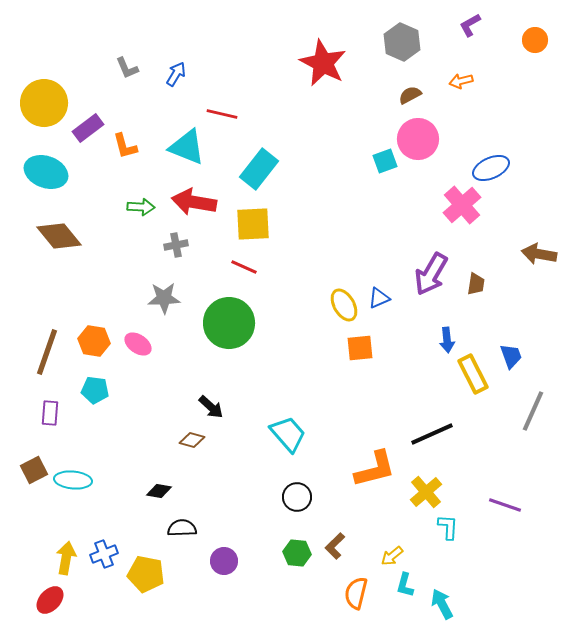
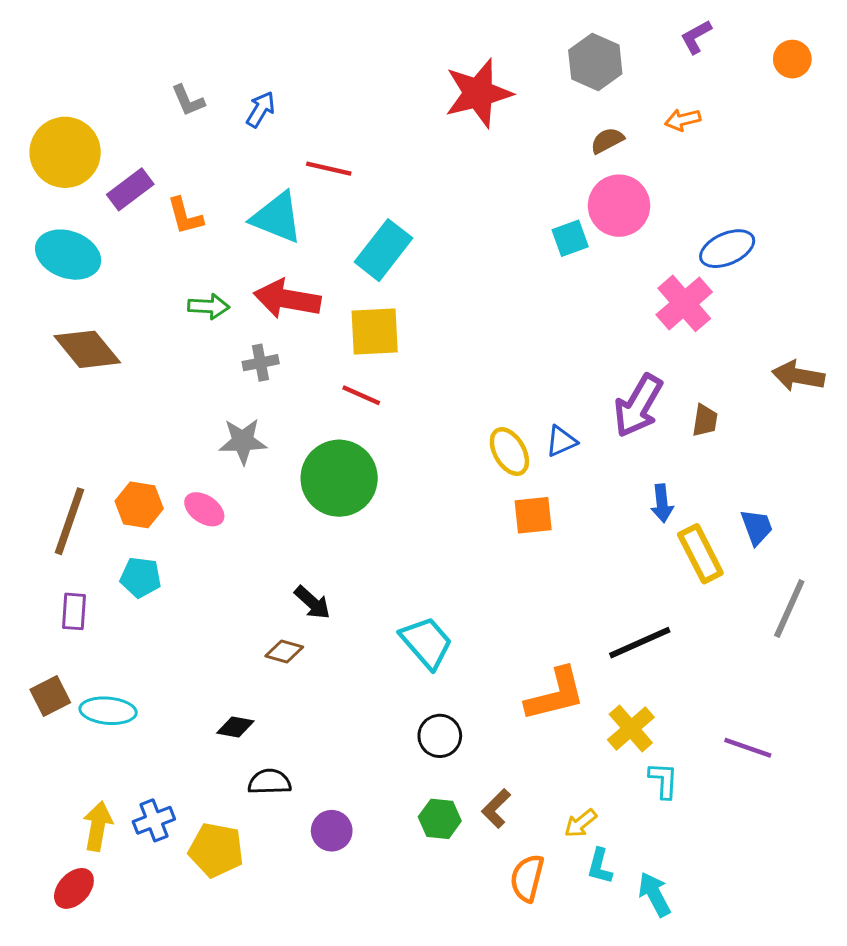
red star: (323, 63) -> (478, 93), turned 30

